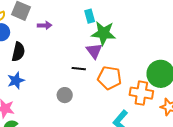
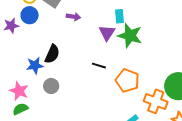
purple triangle: (94, 51) -> (107, 33), moved
black semicircle: (18, 52) -> (52, 54), moved
gray circle: (65, 95) -> (51, 86), moved

